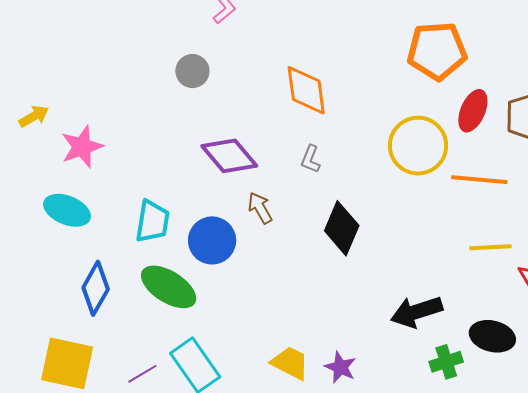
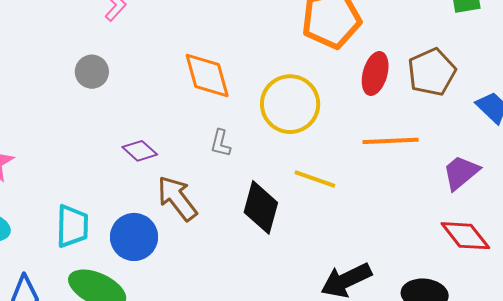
yellow circle: (418, 146) -> (290, 104), moved
purple diamond: (229, 156) -> (140, 151), size x0.6
brown arrow: (260, 208) -> (177, 198), size x1.5
yellow line: (490, 247) -> (315, 179), moved, turned 30

